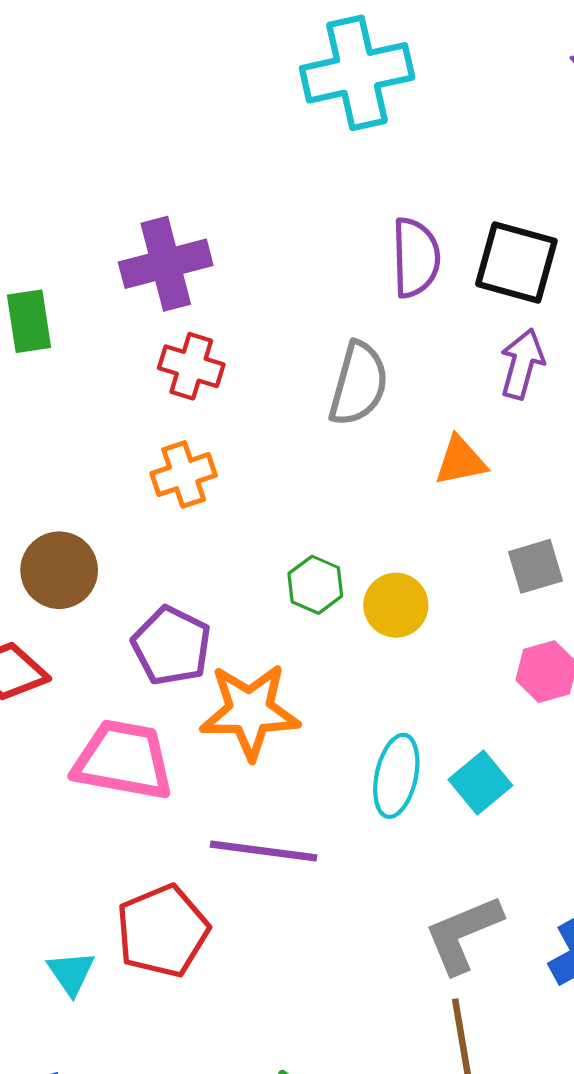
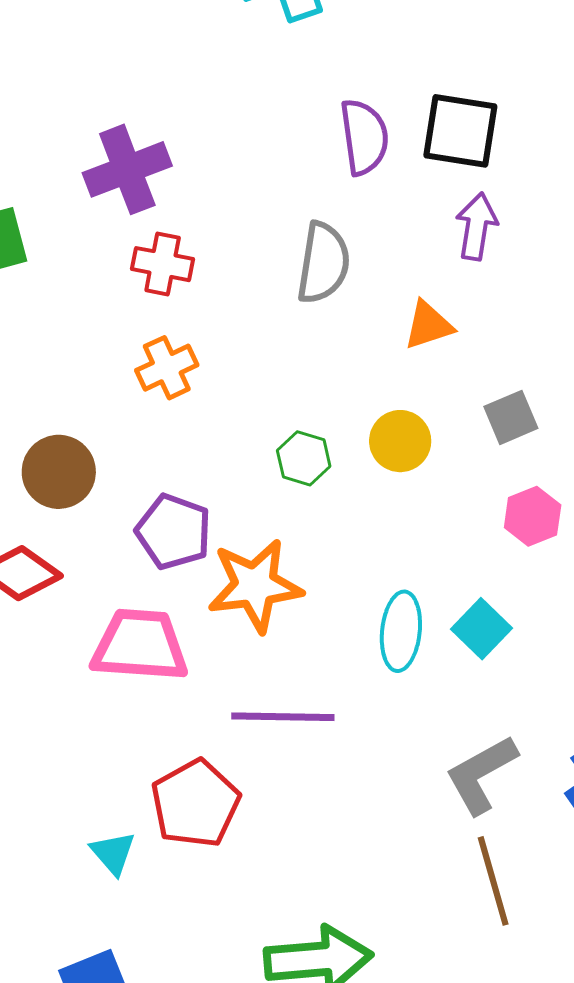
yellow circle: (396, 605) -> (400, 441), moved

